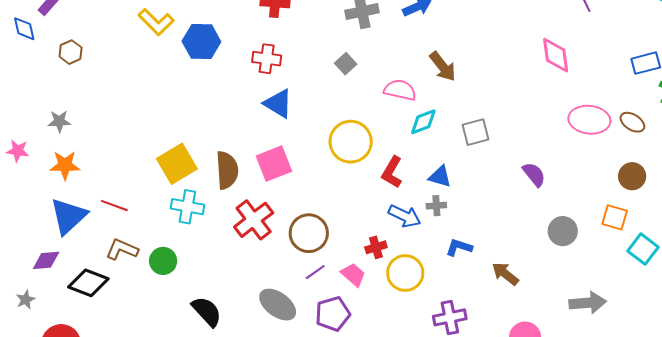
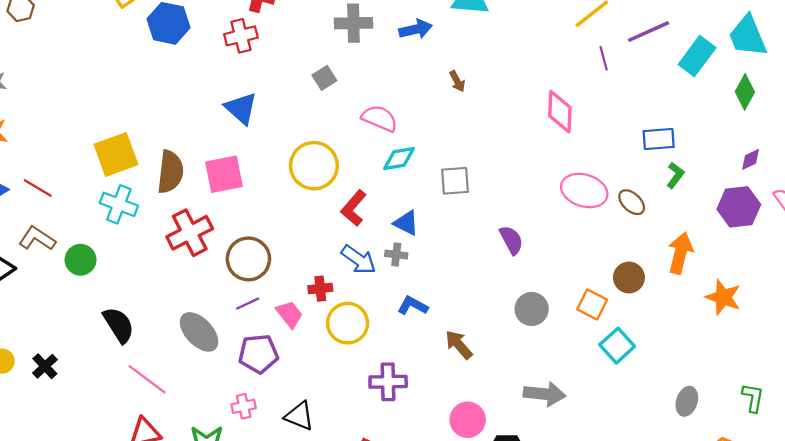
red cross: (267, 59) -> (241, 36), moved, turned -32
brown arrow: (443, 67) -> (457, 81), moved, size x0.6
brown circle: (632, 176) -> (629, 278), moved

